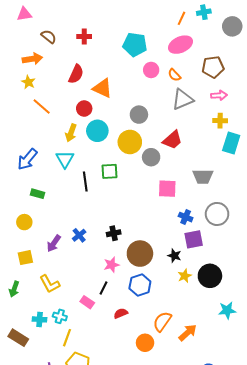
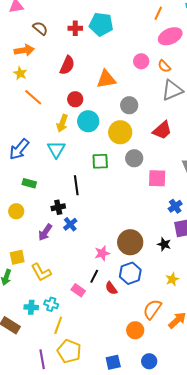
orange line: (182, 18) -> (158, 13), moved
cyan pentagon: (135, 45) -> (101, 24), moved
orange triangle: (102, 88) -> (106, 79), moved, turned -35
gray circle: (151, 157) -> (134, 158), moved
black line: (85, 182) -> (76, 185), moved
blue cross: (186, 217) -> (175, 206), turned 32
black cross: (114, 233) -> (58, 207), moved
yellow square: (25, 258) -> (17, 257), moved
yellow star: (185, 276) -> (172, 279), moved
red semicircle: (121, 313) -> (111, 288), moved, turned -104

